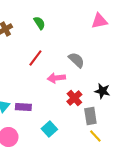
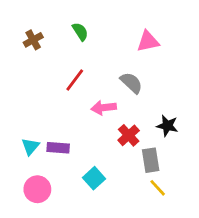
pink triangle: (99, 21) -> (148, 41), moved

